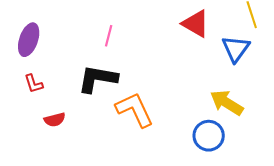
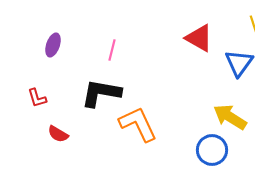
purple ellipse: (29, 40) -> (53, 45), moved, size x0.7
red semicircle: (55, 120) -> (58, 134), turned 45

